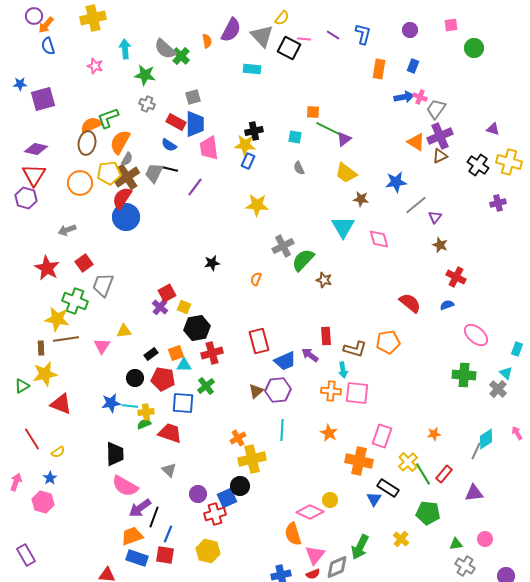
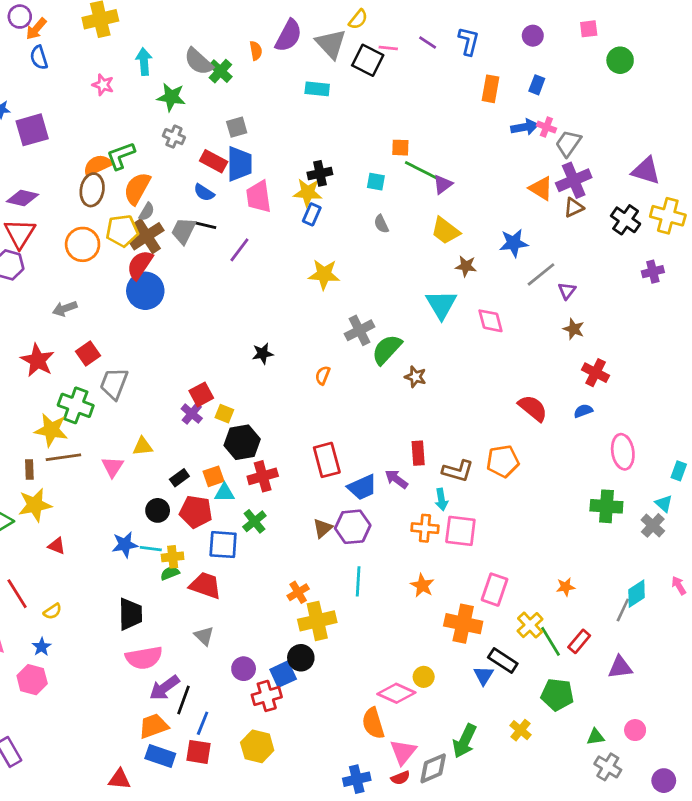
purple triangle: (493, 129) -> (646, 171), size x1.6
pink ellipse: (476, 335) -> (623, 452), turned 40
red triangle: (61, 404) -> (57, 546), size x0.6
pink semicircle: (125, 486) -> (144, 658), turned -40

